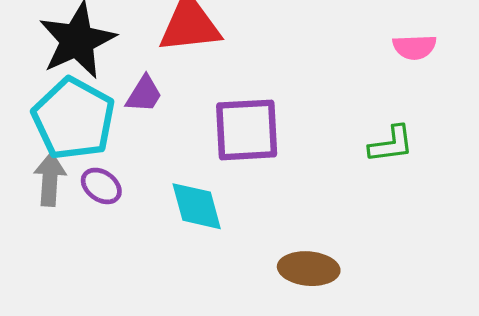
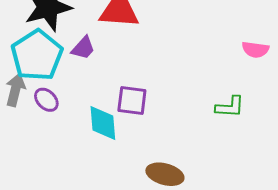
purple square: (247, 130) -> (132, 100), moved, size x0.7

